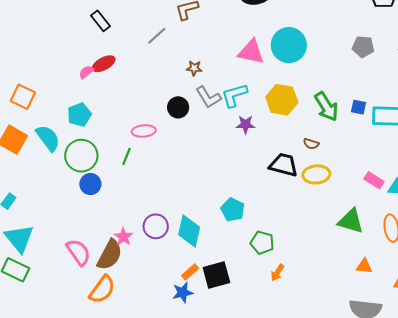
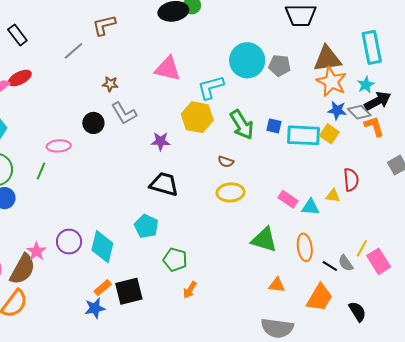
cyan circle: (289, 45) -> (247, 60), moved
cyan L-shape: (234, 95) -> (211, 87), moved
black trapezoid: (284, 165) -> (164, 184), moved

